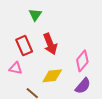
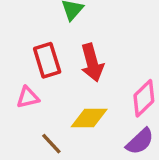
pink triangle: (16, 68) -> (28, 97), turned -32

